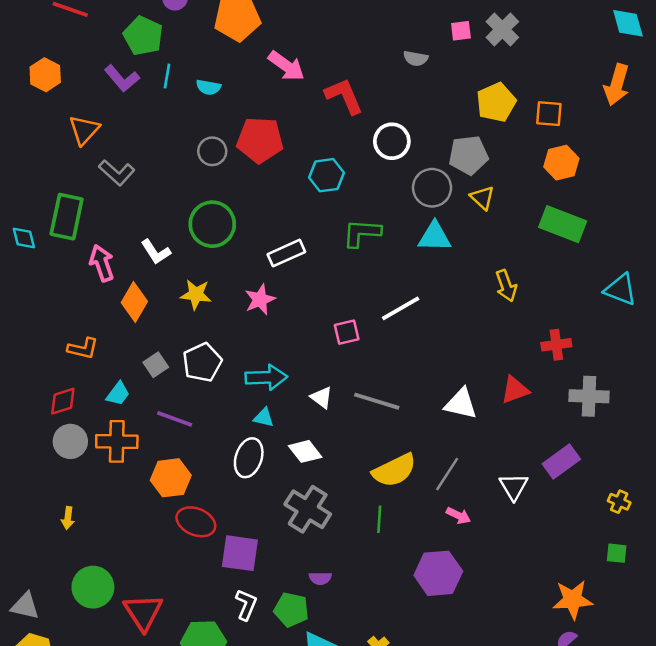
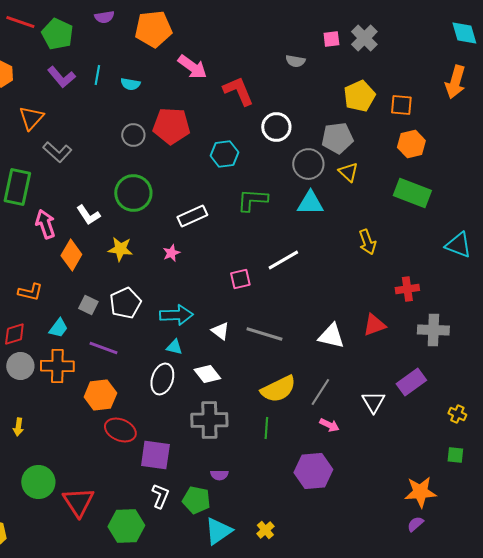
green pentagon: (143, 36) -> (57, 34), moved
pink star: (260, 300) -> (171, 253), size x0.7
gray square: (156, 365) -> (88, 305), turned -30
gray cross: (308, 509) -> (209, 420), turned -33

